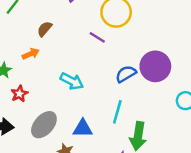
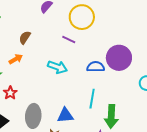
blue semicircle: (126, 74) -> (96, 67), turned 36
cyan arrow: (72, 81) -> (57, 67), moved
gray ellipse: (44, 125) -> (33, 116), turned -30

